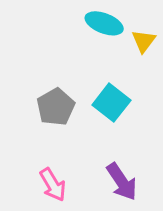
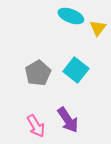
purple arrow: (122, 182) -> (68, 120), moved

